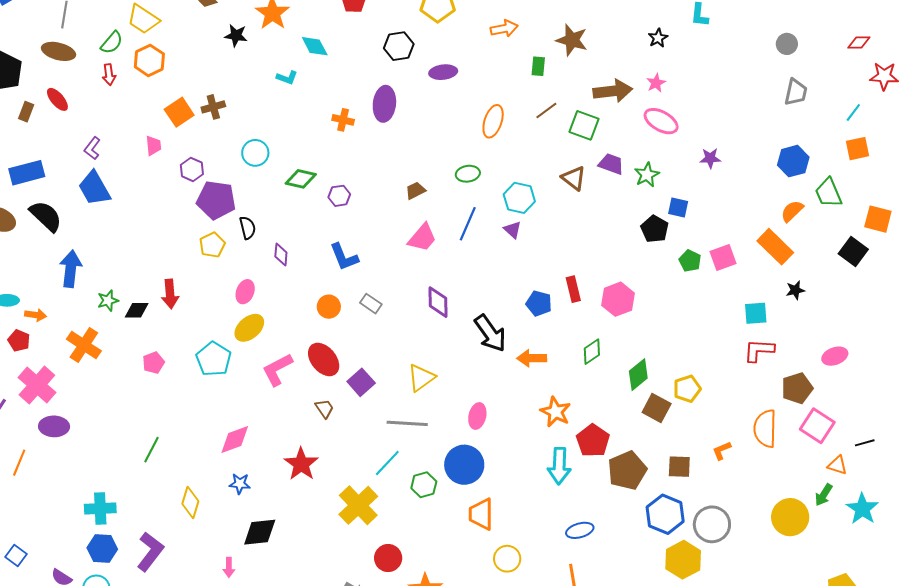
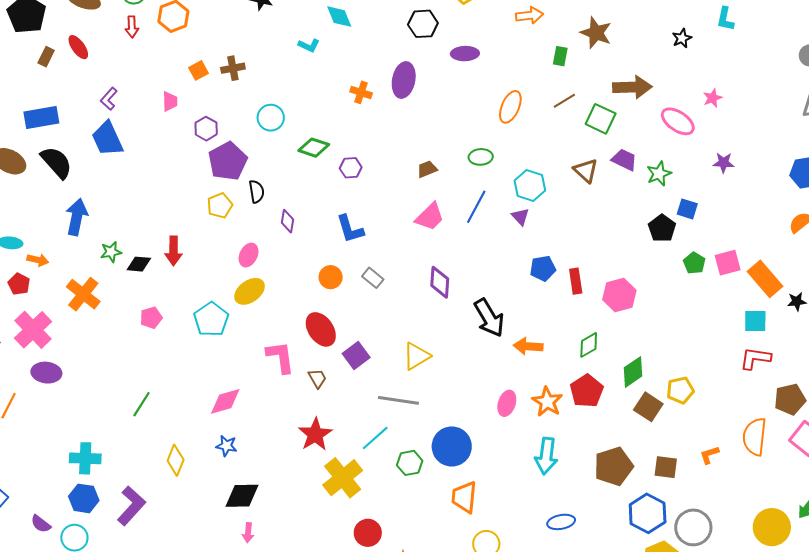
pink star: (656, 83) -> (713, 98), moved
orange square: (179, 112) -> (198, 70), size x0.7
purple pentagon: (216, 200) -> (228, 161), turned 30
orange rectangle: (775, 247) -> (765, 279), moved
blue pentagon: (539, 303) -> (543, 268), moved, turned -30
pink L-shape: (277, 369) -> (281, 357), moved, turned 105
pink ellipse: (477, 416) -> (507, 403), moved
red pentagon: (593, 441) -> (587, 391), moved
red star: (301, 464) -> (315, 434), moved
pink arrow: (229, 567) -> (248, 533), moved

